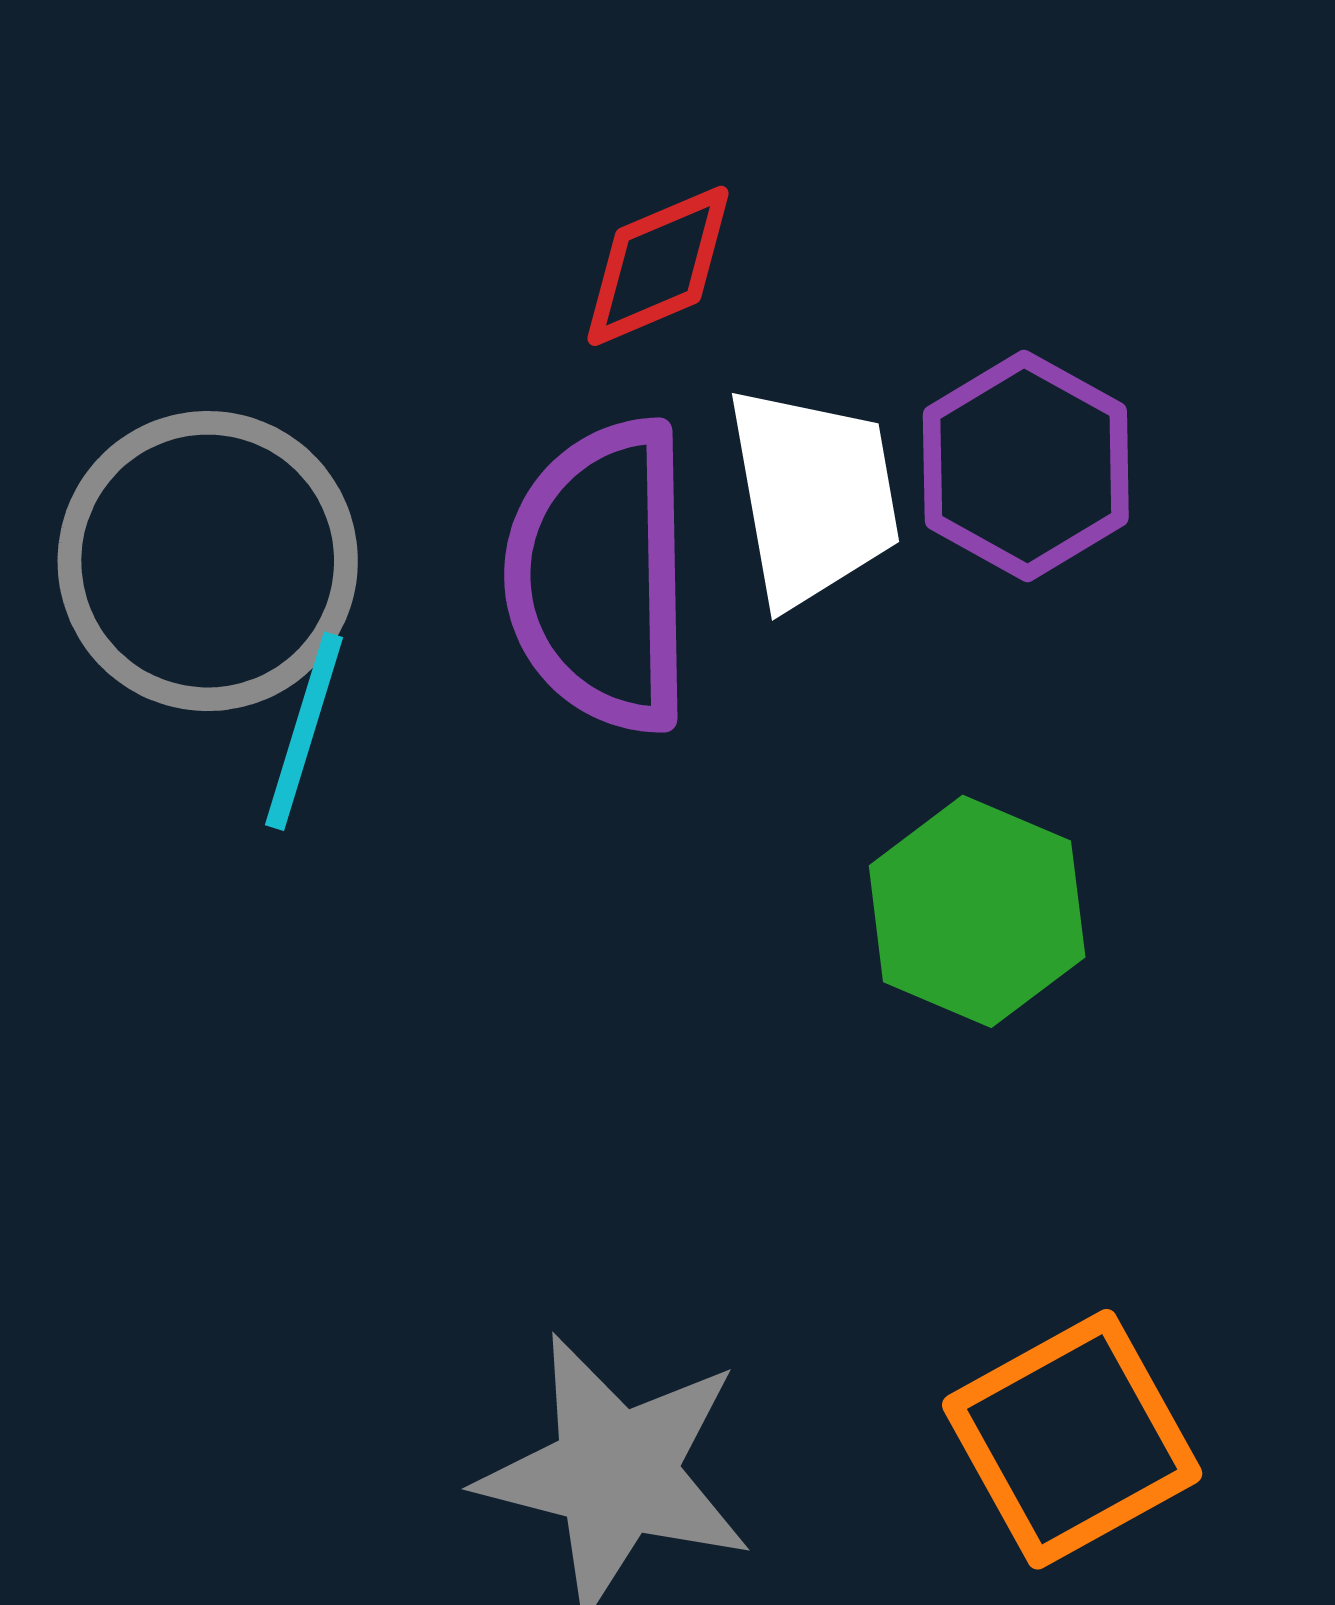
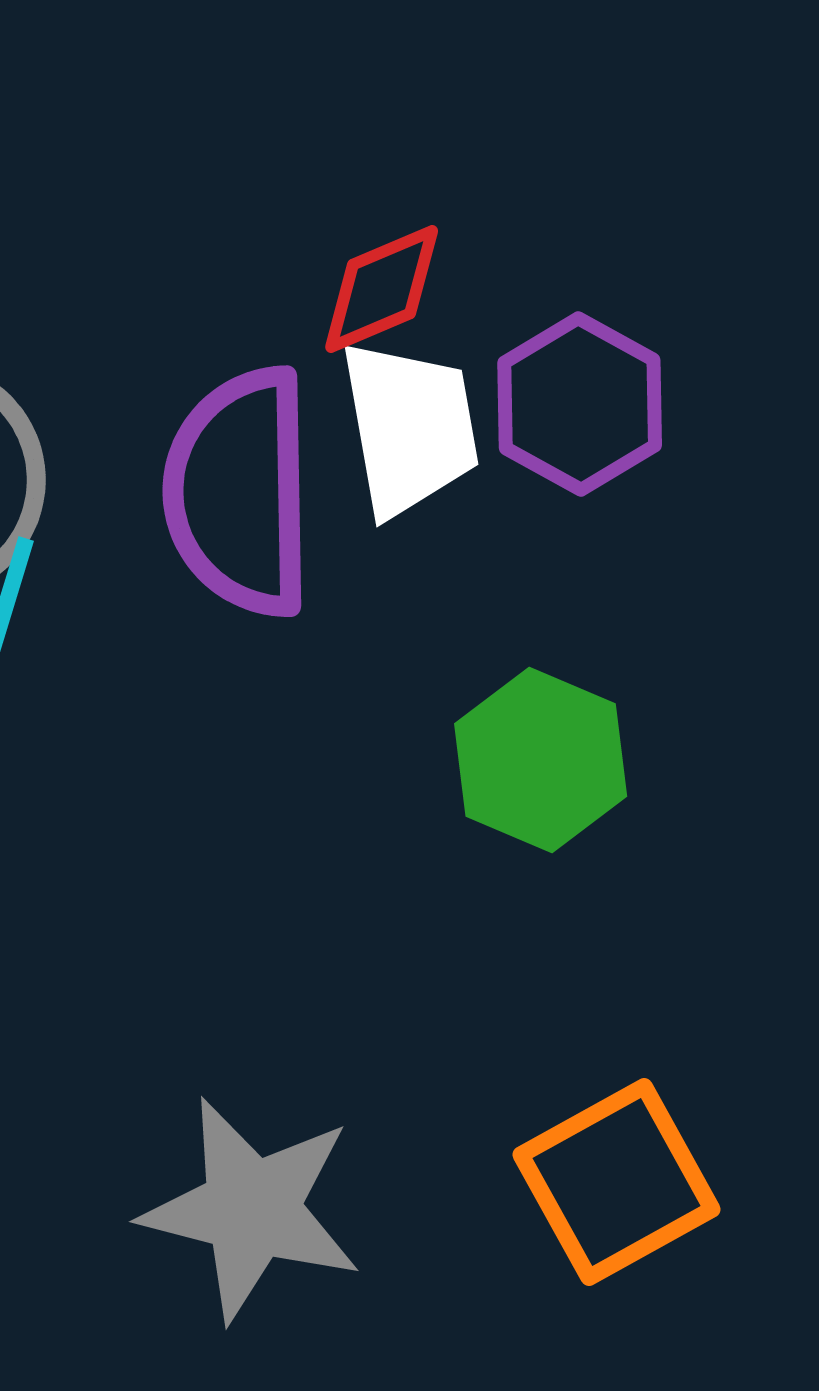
red diamond: (658, 266) -> (382, 289), moved

